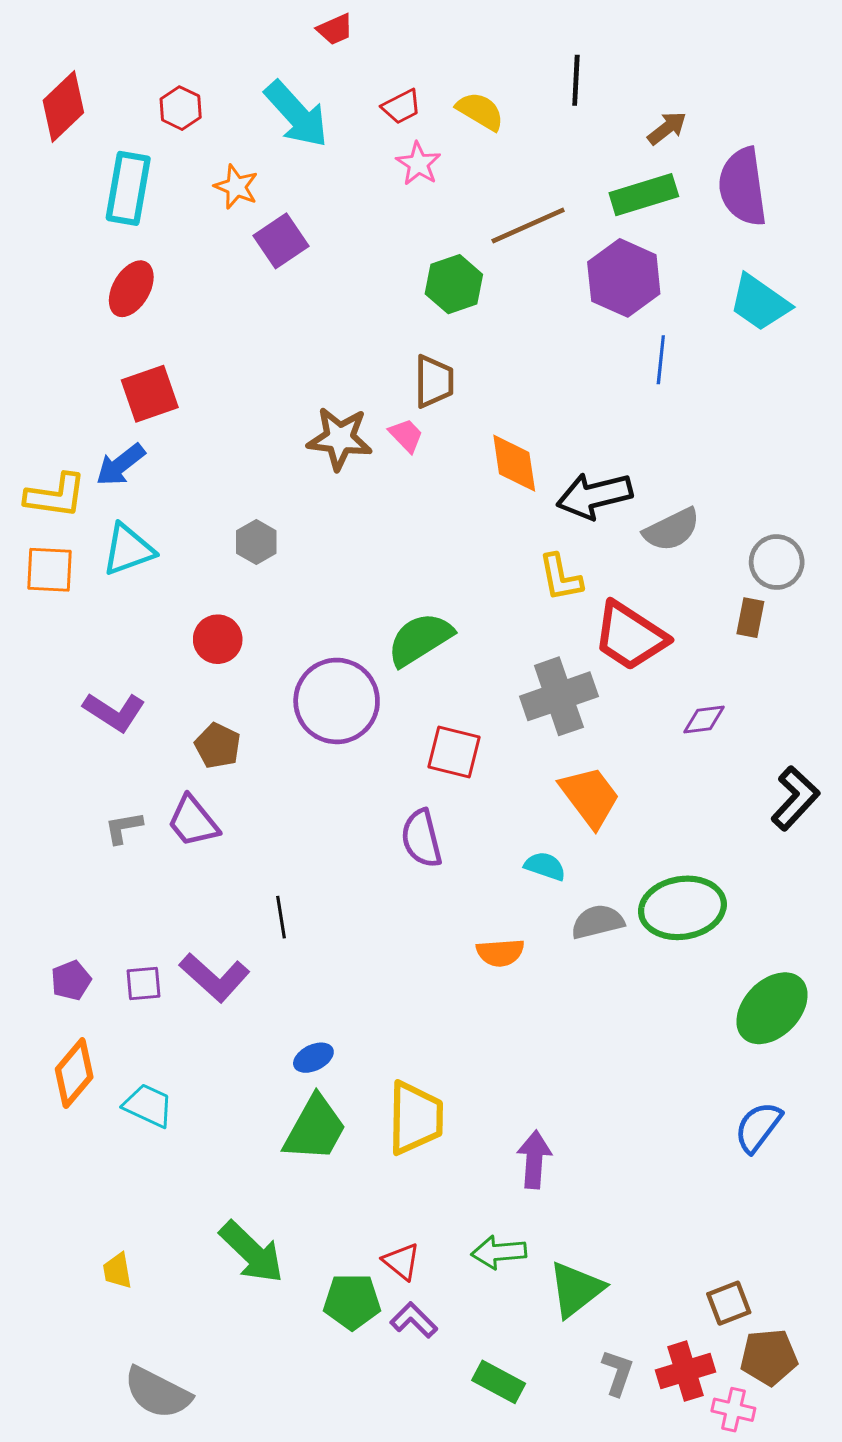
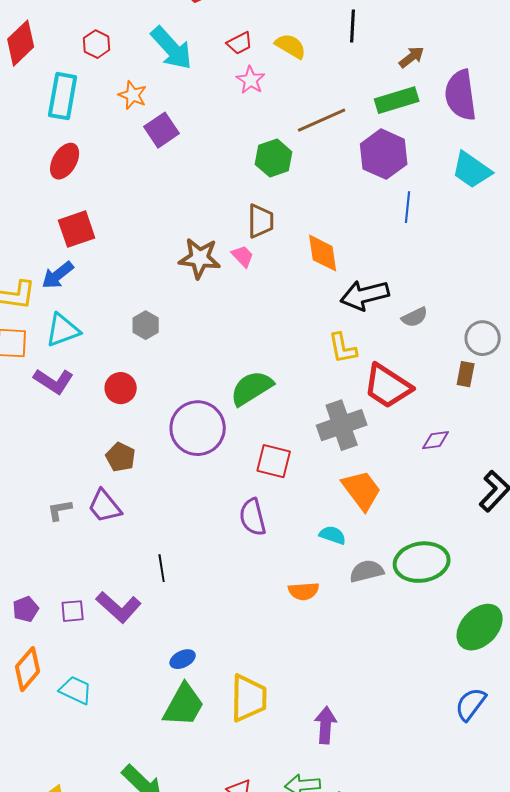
orange diamond: (514, 463) -> (323, 253), moved
gray semicircle: (672, 530) -> (415, 317), size x0.7
purple L-shape: (114, 712) -> (54, 381), moved

